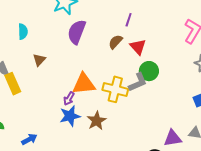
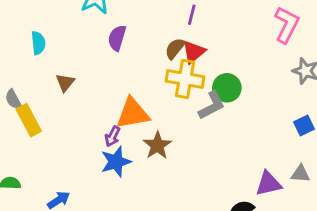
purple semicircle: (77, 32) -> (117, 38), size x0.7
red triangle: (138, 47) -> (194, 52), moved, turned 36
yellow cross: (115, 89) -> (185, 79), moved
brown star: (97, 121) -> (157, 145), moved

